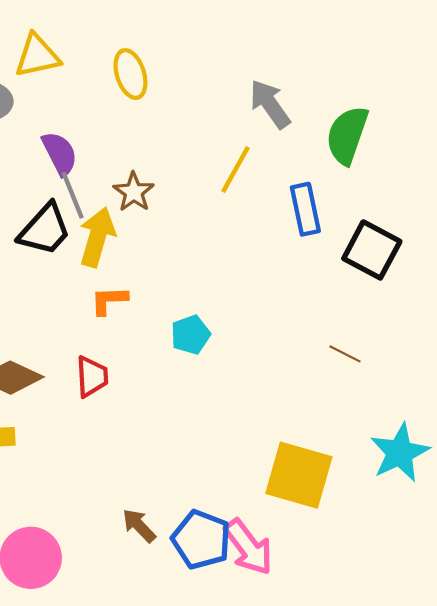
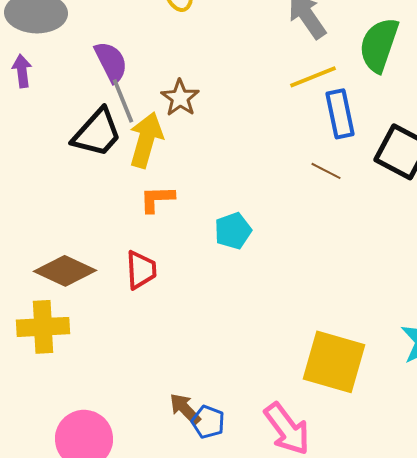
yellow line: (236, 169) -> (313, 77), moved, turned 39
brown line: (345, 354) -> (326, 171), moved
blue pentagon: (201, 540) -> (208, 422), moved, size x0.6

